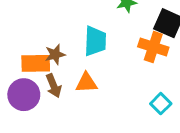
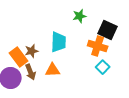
orange rectangle: (36, 63) -> (19, 57), turned 54
cyan square: (161, 104) -> (103, 67), moved

